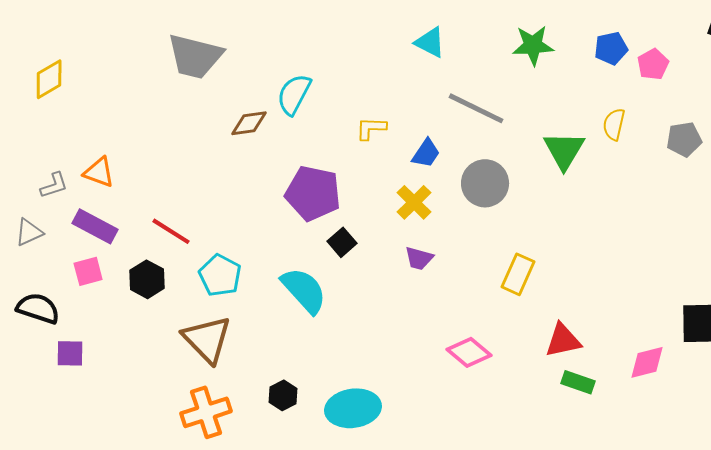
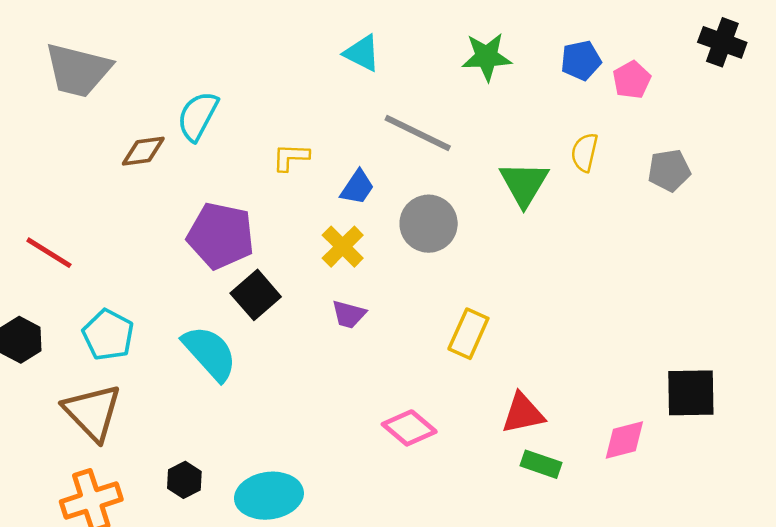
red line: (171, 231) -> (49, 253), moved
black square: (342, 242) -> (256, 295), size x1.4

